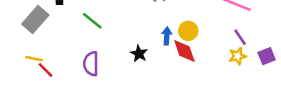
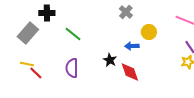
yellow circle: (188, 31) -> (149, 32), moved
blue arrow: (167, 36) -> (132, 46), turned -96
red diamond: (184, 51) -> (130, 72), moved

